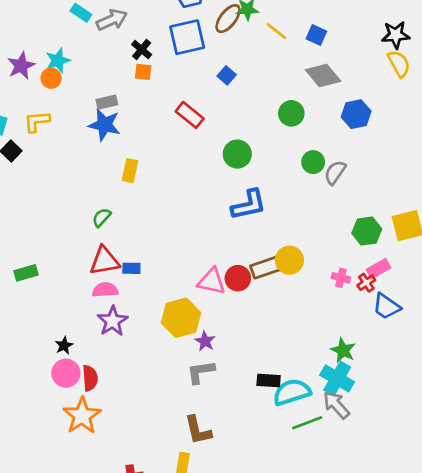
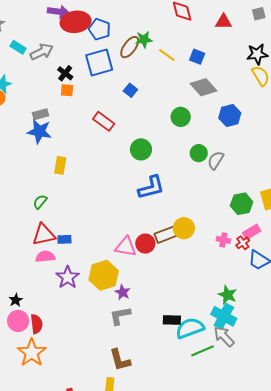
purple star: (113, 321) -> (68, 277), moved

